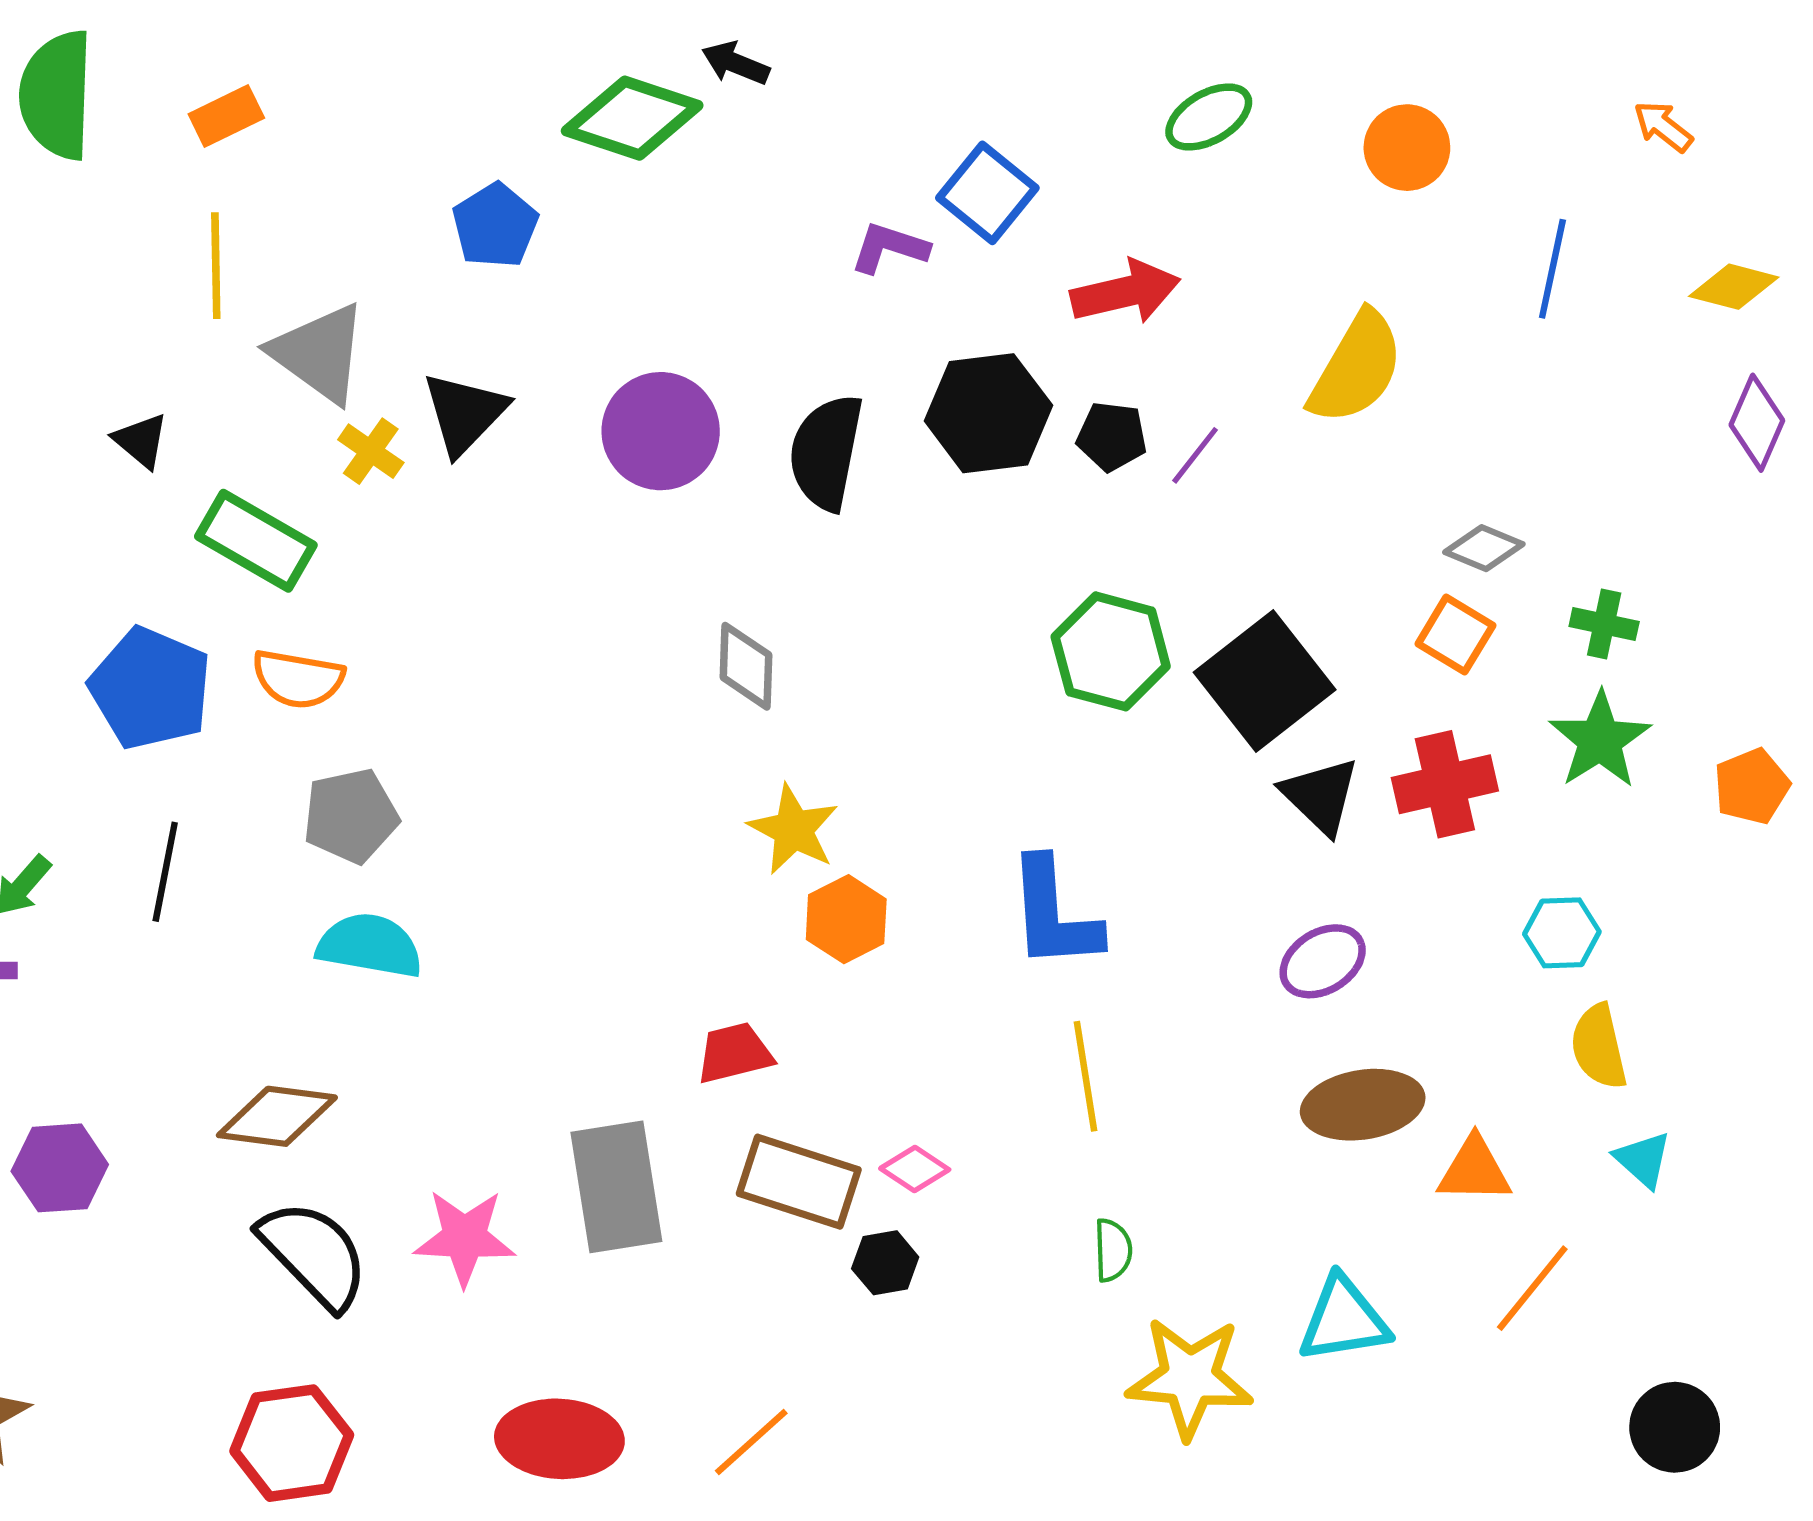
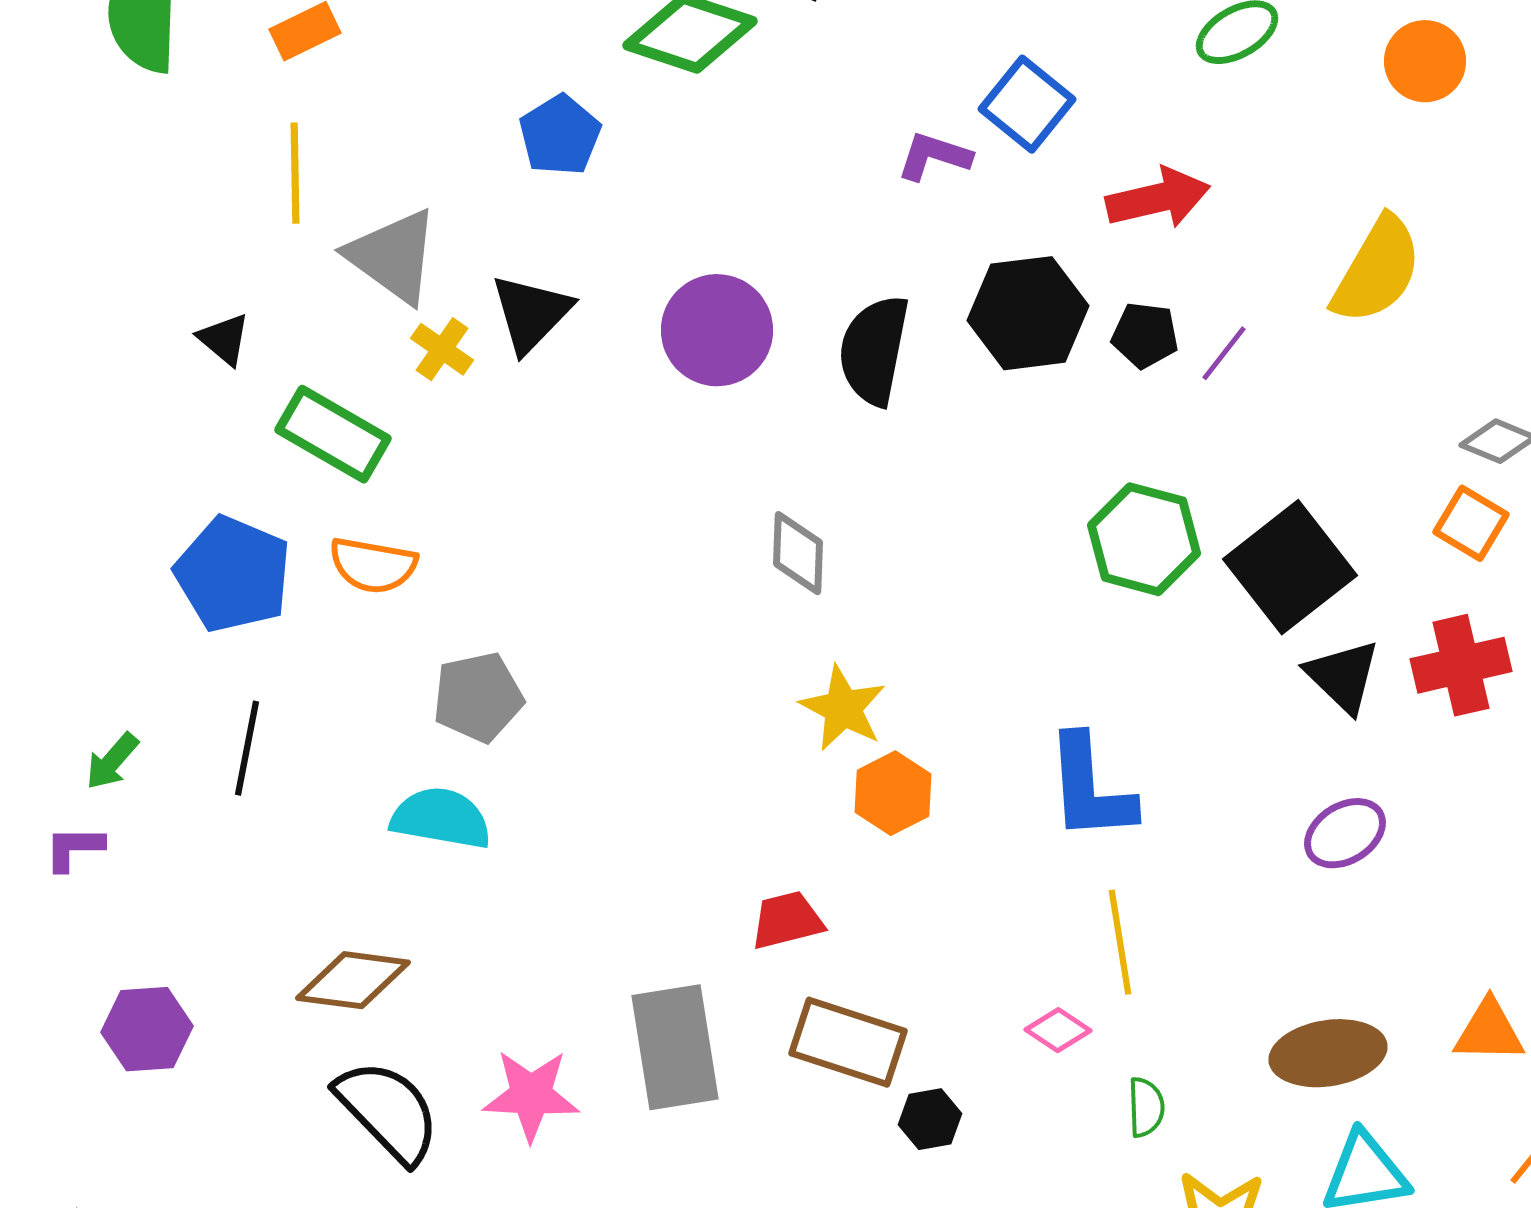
gray pentagon: (351, 816) -> (478, 697), moved
brown ellipse: (1363, 1105) -> (1328, 1053), moved
pink diamond: (915, 1169) -> (1058, 1030), moved

